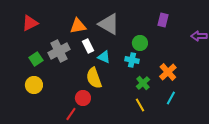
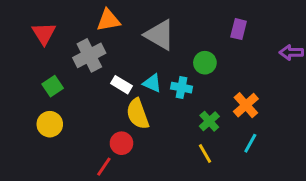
red triangle: (30, 23) -> (44, 33), turned -36
orange triangle: (78, 26) -> (108, 20), moved
white rectangle: (88, 46) -> (121, 85), moved, turned -32
gray cross: (59, 51) -> (89, 55), moved
cyan cross: (132, 60) -> (181, 88), moved

